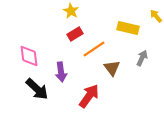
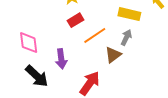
gray arrow: (142, 58) -> (126, 37), moved
brown triangle: (112, 68) -> (113, 55), turned 30

